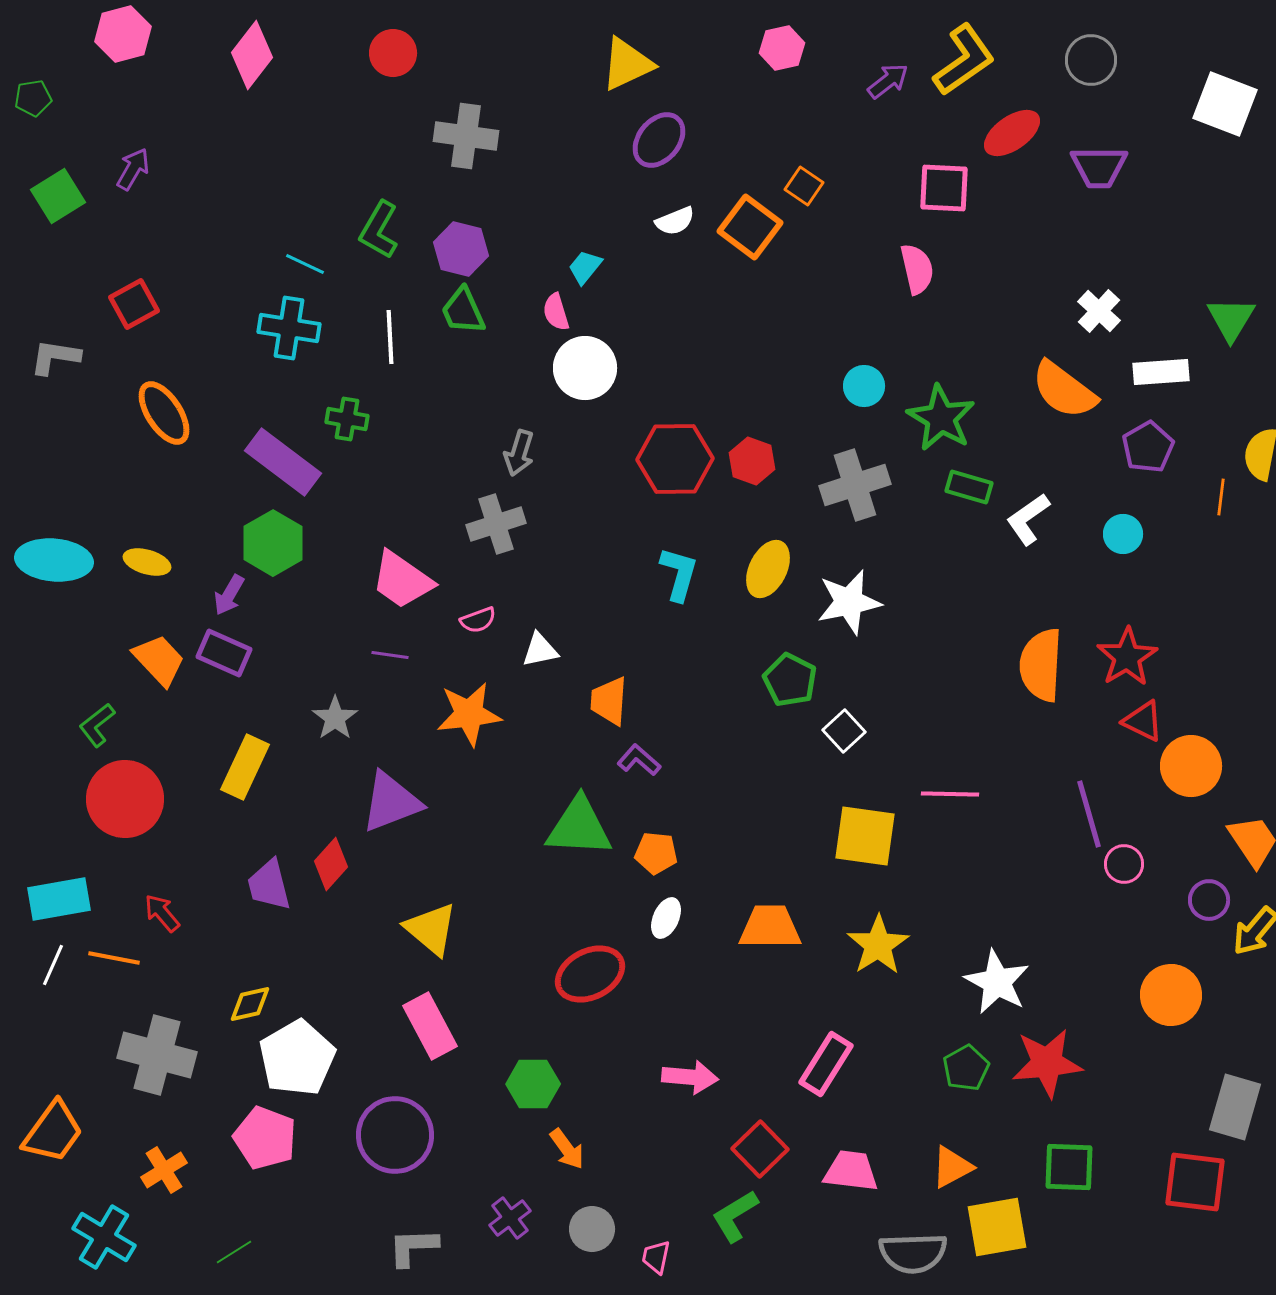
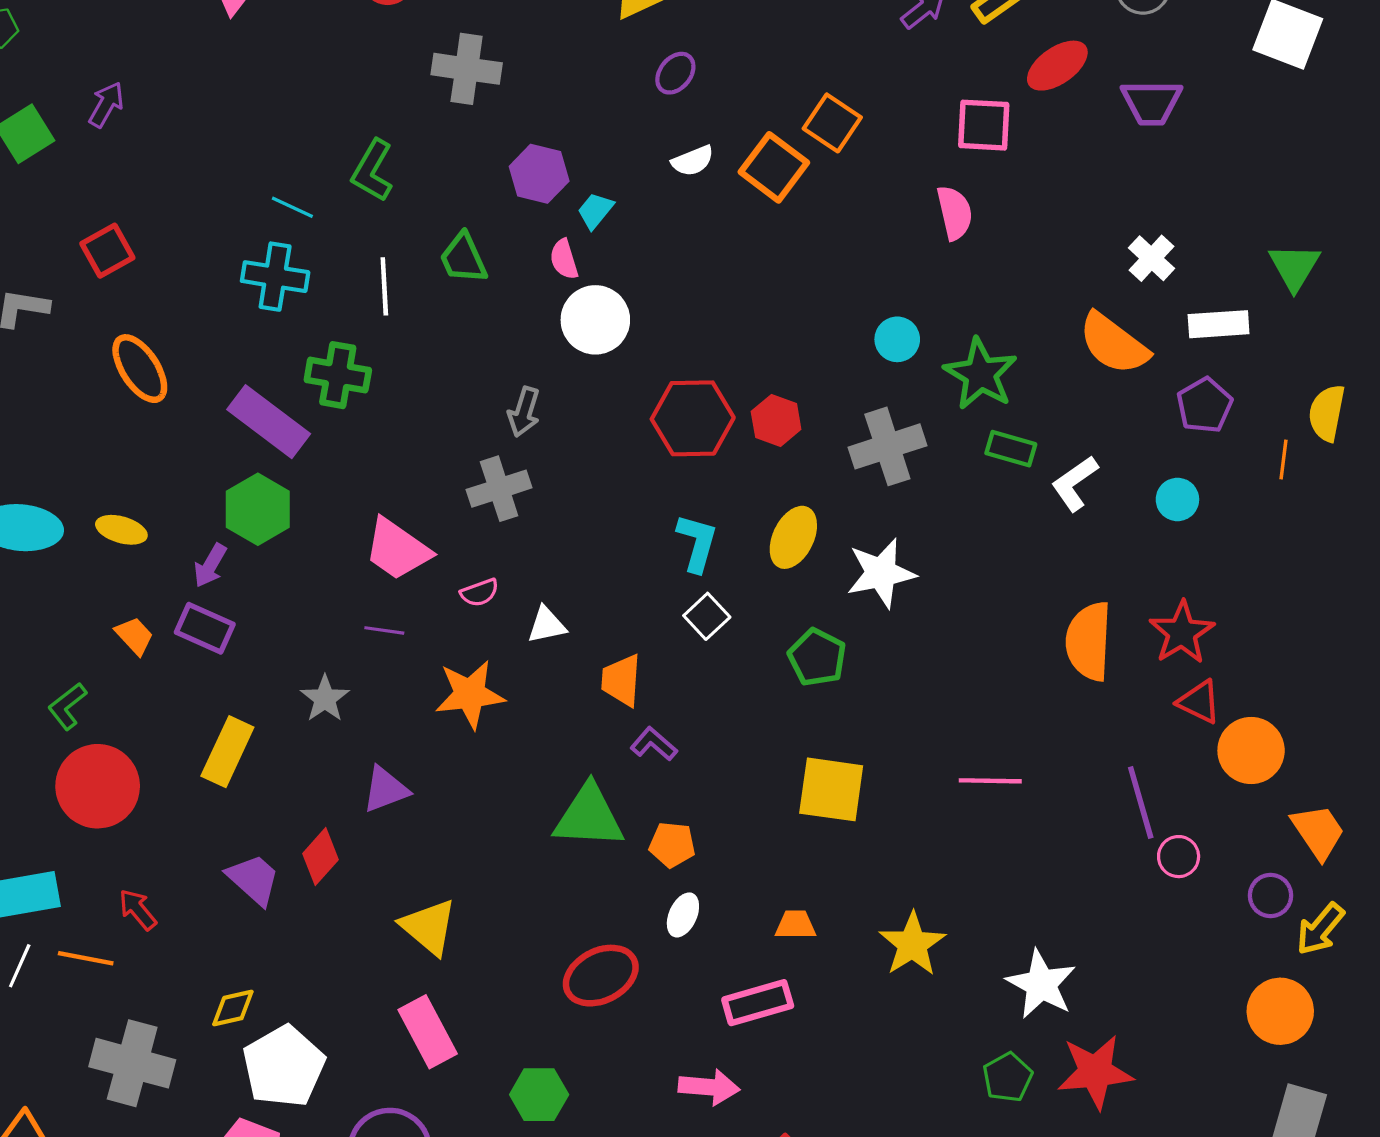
purple ellipse: (659, 140) -> (675, 73), size x0.7
orange square: (804, 186) -> (832, 123), size x1.4
purple hexagon: (461, 249) -> (539, 174), moved
green cross: (347, 419) -> (338, 375), size x1.4
orange trapezoid: (159, 660) -> (134, 636), size x0.7
white square: (844, 731) -> (707, 616), moved
purple triangle: (391, 802) -> (385, 789), size x0.7
yellow square: (865, 836) -> (831, 789), moved
purple trapezoid: (269, 885) -> (253, 879), turned 146
orange trapezoid: (770, 927) -> (796, 925), size x0.6
orange circle: (1171, 995) -> (1280, 1011), moved
pink rectangle: (826, 1064) -> (758, 1003), moved, turned 42

